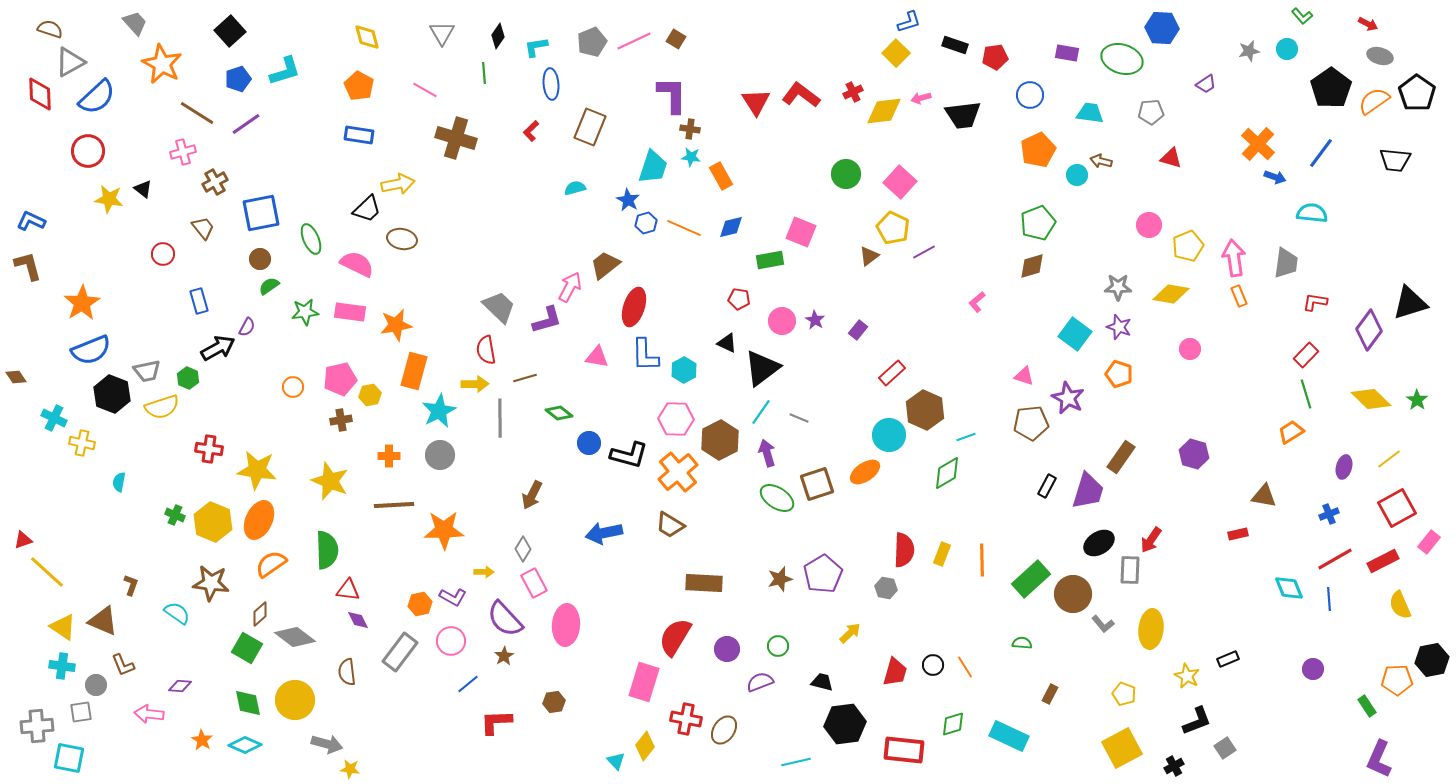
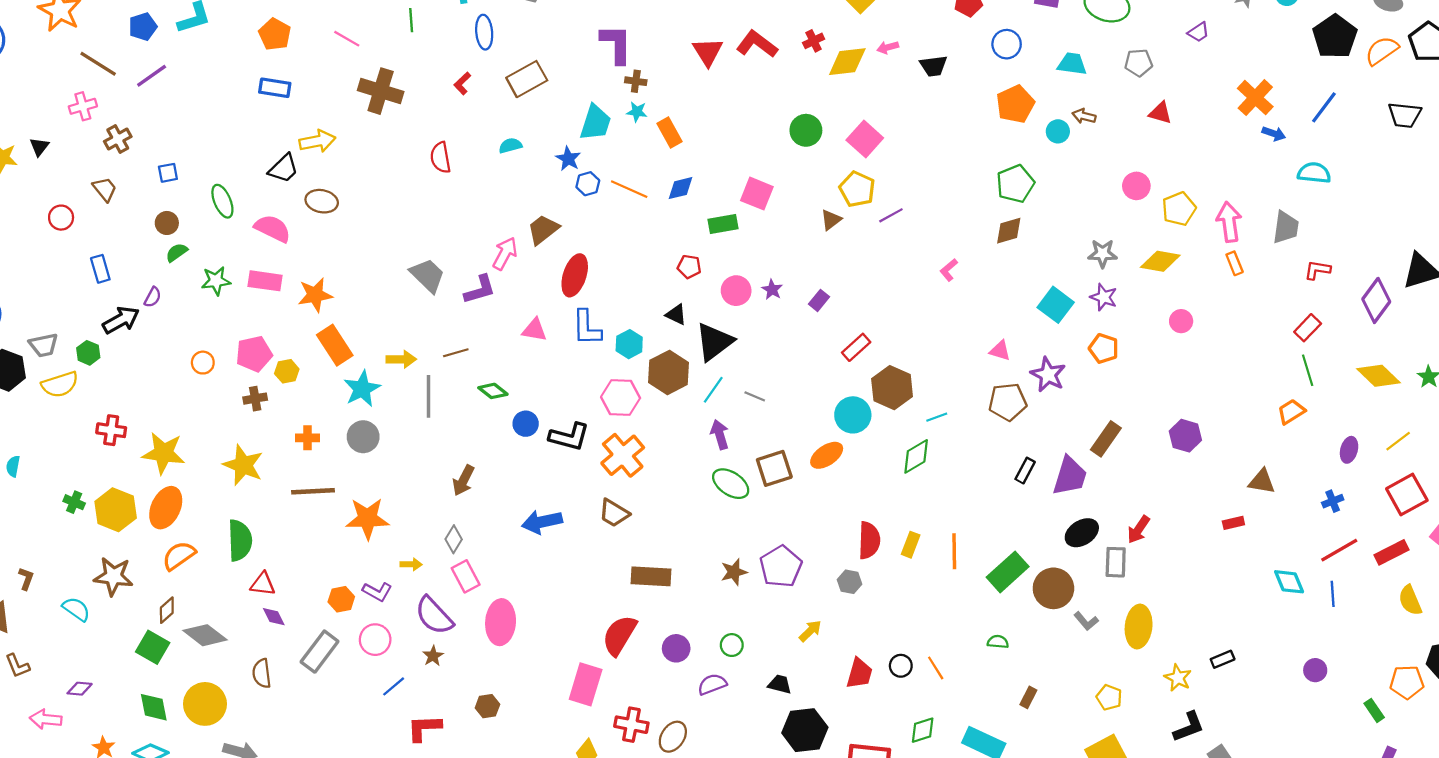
black trapezoid: (963, 115) -> (934, 66), size x0.7
brown rectangle: (590, 127) -> (527, 79), turned 39
black triangle: (143, 189) -> (39, 147), turned 30
blue square: (261, 213) -> (168, 173), size x0.5
red semicircle: (486, 350) -> (441, 158), moved
orange rectangle: (414, 371) -> (335, 345), turned -48
brown hexagon: (720, 440) -> (668, 372), moved

